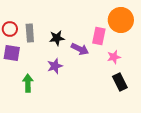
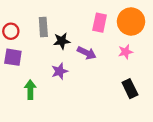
gray rectangle: (30, 33) -> (43, 27), moved
pink rectangle: (99, 36) -> (100, 23), moved
pink star: (114, 57) -> (126, 52), moved

